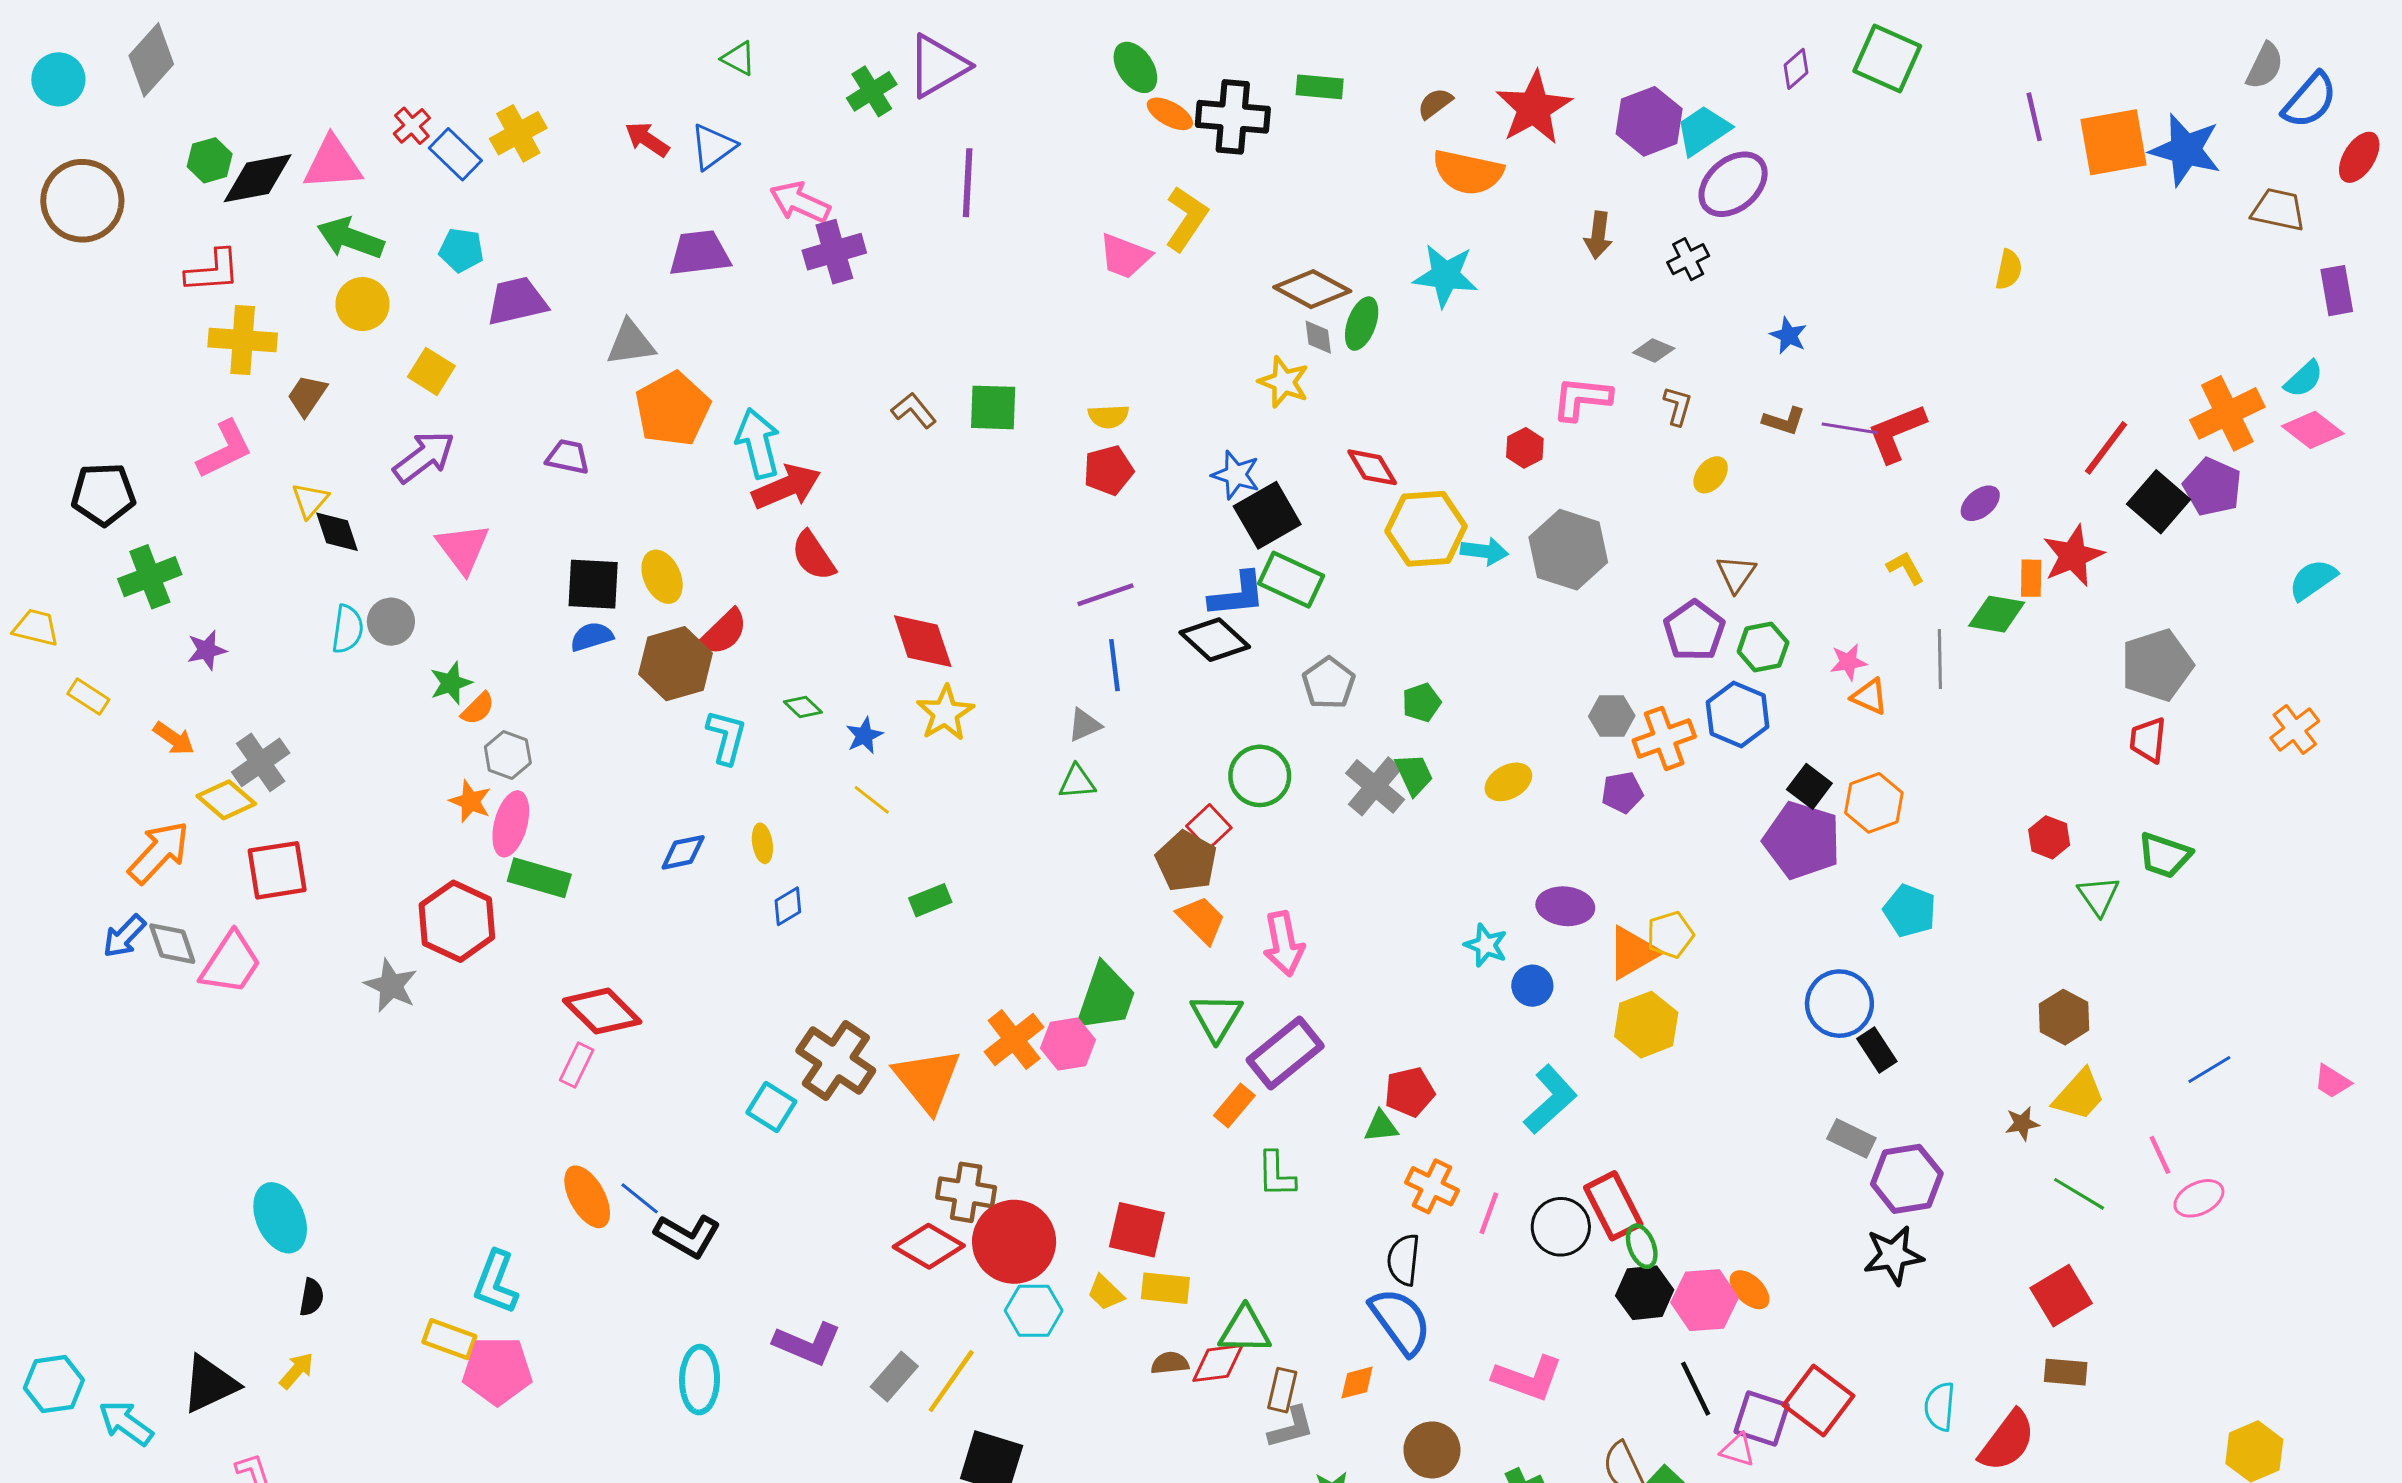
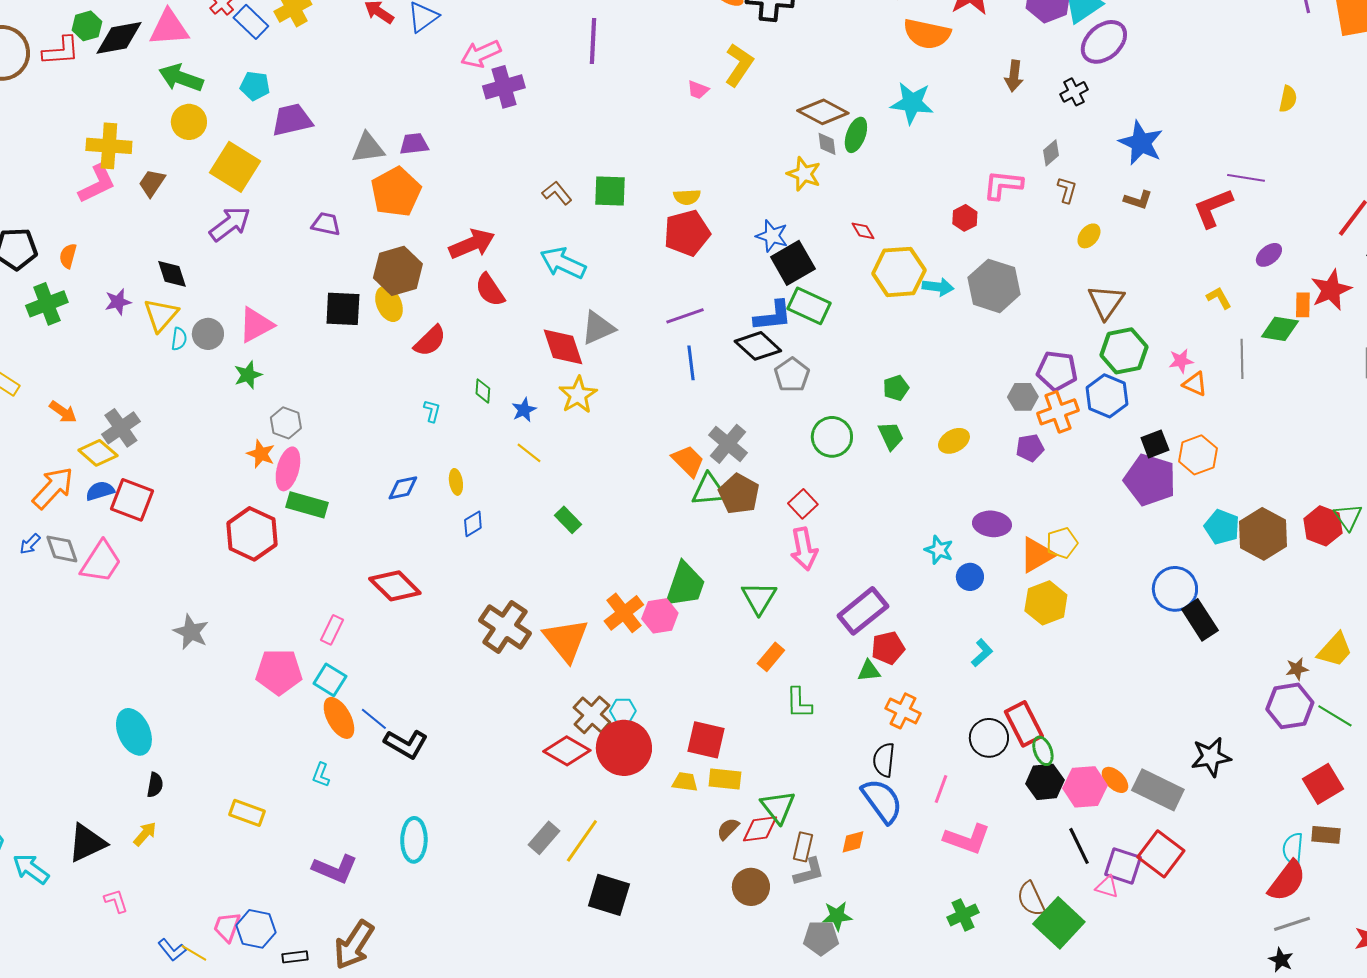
pink arrow: (800, 202) -> (481, 54), turned -48
purple trapezoid: (700, 253) -> (414, 144), moved, size x0.7
pink trapezoid: (1125, 256) -> (698, 90), size x0.6
red L-shape: (213, 271) -> (61, 51), moved
blue star: (1788, 336) -> (1141, 143), size x1.8
gray diamond: (1654, 351) -> (1051, 153), turned -64
yellow square: (431, 371) -> (235, 167), size x1.6
purple line: (1850, 428) -> (1246, 178), moved
cyan arrow: (758, 443) -> (563, 263), moved, turned -51
pink L-shape: (225, 449) -> (97, 184), moved
red diamond: (1372, 467) -> (863, 231), size x0.7
red pentagon: (1108, 470) -> (687, 233), size x1.4
yellow triangle: (310, 500) -> (161, 315), moved, size x1.4
pink triangle: (463, 548) -> (256, 325), moved, turned 39
brown triangle: (1736, 574) -> (1106, 302), size x1.4
cyan semicircle: (348, 629) -> (179, 339), size x0.7
purple pentagon: (1694, 631) -> (1057, 371), moved, turned -30
blue semicircle: (592, 637) -> (100, 491), moved
green hexagon: (1763, 647) -> (1124, 351), size x1.4
purple star: (207, 650) -> (118, 302), moved
brown hexagon: (676, 664) -> (398, 271), moved
gray pentagon: (1329, 683) -> (792, 375), moved
green diamond: (803, 707) -> (483, 391), turned 50
orange semicircle: (478, 709) -> (68, 256), moved, turned 150
gray triangle: (1084, 725) -> (598, 328), moved, size x1.5
cyan L-shape: (726, 737) -> (432, 411), size x0.6
green circle: (1260, 776) -> (832, 437), moved
green triangle: (1077, 782) -> (709, 490), moved, size x1.4
gray cross: (1375, 786) -> (728, 444), moved
black square: (1809, 786) -> (1155, 444), turned 32
red square: (1209, 827) -> (803, 504), moved
red hexagon: (2049, 837) -> (1323, 526), moved, size x1.4
red square: (277, 870) -> (132, 500), turned 30
green rectangle: (930, 900) -> (568, 520), turned 68
orange trapezoid: (1201, 920) -> (688, 461), moved
blue arrow: (124, 936) -> (30, 544), size x0.7
gray star: (391, 986) -> (191, 632), moved
red diamond: (602, 1011) -> (395, 586), moved
brown hexagon: (2064, 1017) -> (1263, 534), moved, size x1.4
black rectangle: (1877, 1050) -> (1200, 620), size x1.4
purple rectangle: (1285, 1053) -> (863, 611), moved
cyan L-shape: (1550, 1099) -> (982, 653), size x0.6
cyan square: (771, 1107) -> (330, 680), moved
gray rectangle: (1851, 1138) -> (1158, 790), moved, size x1.6
purple hexagon: (1907, 1179) -> (1290, 706), moved
brown cross: (966, 1192) -> (592, 715), turned 33
pink line: (1489, 1213) -> (941, 789), moved
cyan L-shape: (496, 1282) -> (321, 775), moved, size x0.6
yellow trapezoid: (1105, 1293) -> (685, 782), turned 144
cyan hexagon: (1034, 1311) -> (623, 711), moved, size x0.7
green triangle: (1245, 1330) -> (778, 807), turned 51
purple L-shape: (807, 1344) -> (335, 869), moved
brown semicircle: (1170, 1363) -> (728, 829), turned -40
pink pentagon: (497, 1371) -> (279, 672), moved
cyan semicircle: (1940, 1407) -> (1293, 849), moved
brown circle: (1432, 1450) -> (751, 887), moved

